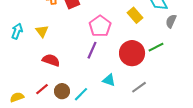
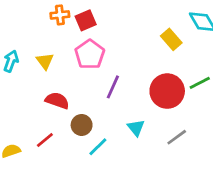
pink pentagon: (100, 26) -> (90, 54), moved
cyan triangle: (109, 80) -> (136, 128), turned 32
brown circle: (62, 91) -> (82, 125), moved

